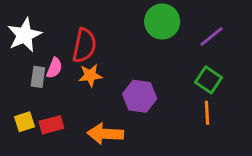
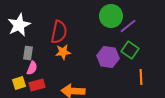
purple line: (212, 36) -> (128, 26), moved
pink semicircle: (54, 68) -> (32, 68), moved
green square: (209, 80) -> (130, 50), moved
purple hexagon: (140, 96) -> (108, 57), moved

